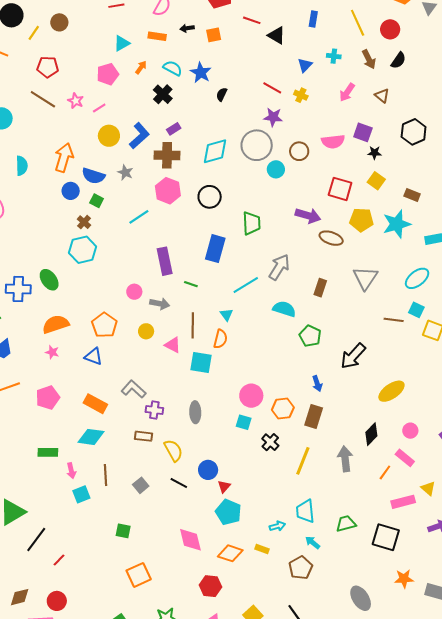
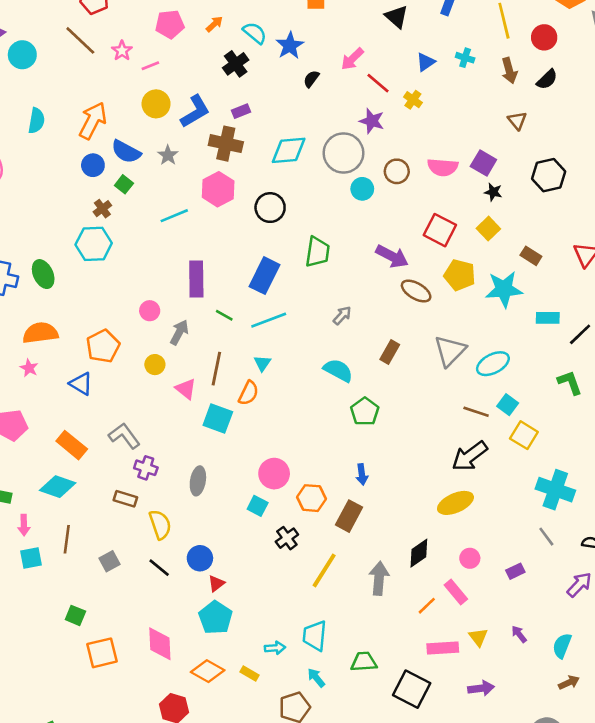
pink arrow: (347, 92) -> (352, 59), moved
gray arrow: (279, 267) -> (342, 315), size x0.6
cyan ellipse: (417, 278) -> (493, 364), moved
cyan line: (246, 285) -> (269, 320), moved
gray arrow: (160, 304) -> (179, 332), turned -84
black arrow: (353, 356) -> (470, 456), moved
orange square: (139, 575) -> (102, 653), moved

